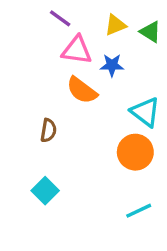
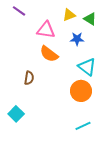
purple line: (60, 18) -> (19, 11), moved
blue star: (112, 65) -> (77, 39), moved
cyan square: (45, 191) -> (16, 114), moved

